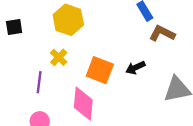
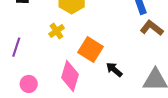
black arrow: (135, 68) -> (114, 70), moved, turned 54
purple line: (39, 82) -> (16, 47), moved

